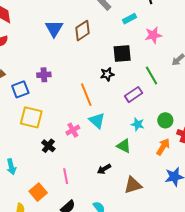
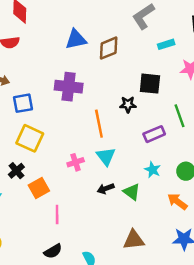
blue triangle: (54, 28) -> (76, 39), turned 36
purple cross: (44, 75) -> (69, 87), moved, size x1.6
black cross: (48, 146) -> (16, 171), moved
orange arrow: (163, 147) -> (177, 202), turned -96
black arrow: (104, 169) -> (106, 189), moved
orange square: (38, 192) -> (39, 188), moved

